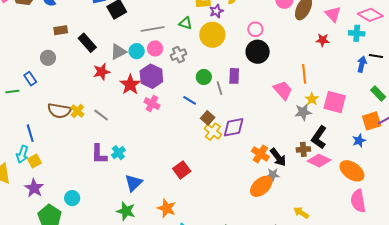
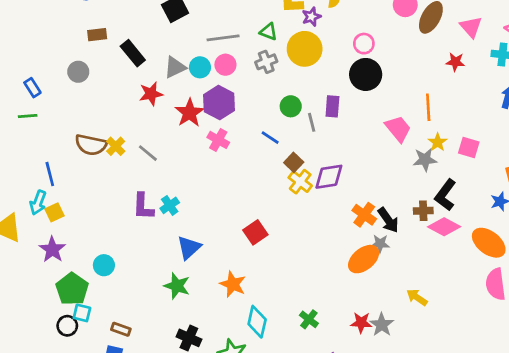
gray cross: (178, 55) -> (266, 62), moved
blue rectangle: (30, 79) -> (32, 88), moved
pink square: (335, 102) -> (469, 148), size x0.7

